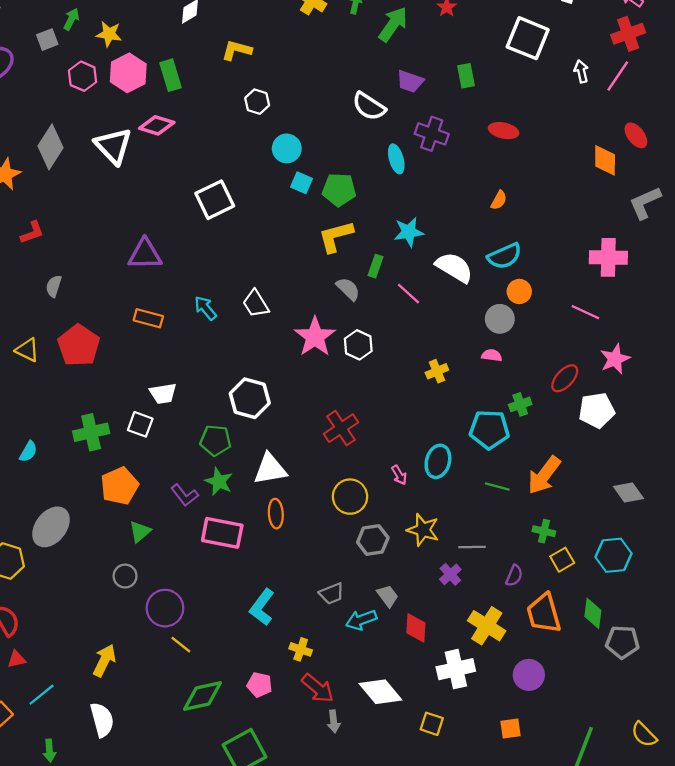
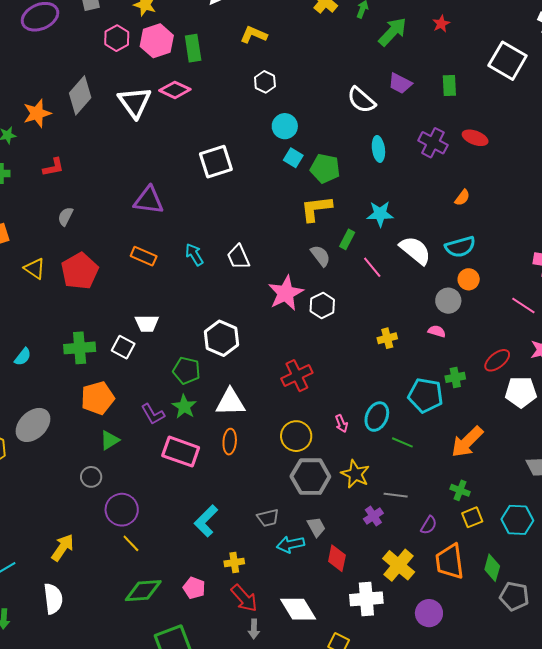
purple cross: (432, 134) -> (433, 143), moved
green line: (497, 487) -> (402, 442), moved
gray hexagon: (373, 540) -> (310, 477), size x1.4
yellow cross: (301, 649) -> (234, 562), turned -36

